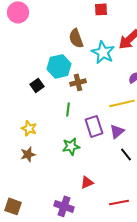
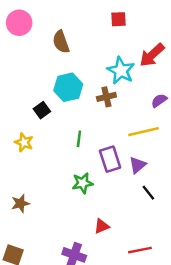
brown semicircle: (76, 38) -> (61, 42), moved
brown cross: (78, 82) -> (106, 97), moved
yellow star: (29, 128) -> (24, 142), moved
brown star: (28, 154) -> (20, 203), moved

